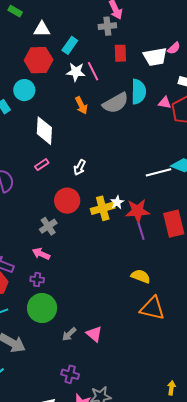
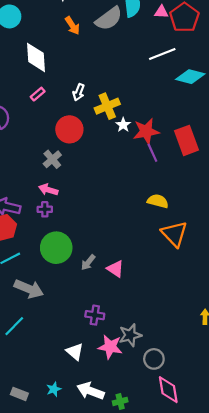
white line: (159, 172) -> (162, 54), moved
yellow cross: (103, 208) -> (107, 106), moved
purple cross: (37, 280) -> (45, 209), moved
orange triangle: (152, 308) -> (174, 234), turned 40
gray arrow: (69, 334) -> (88, 262), moved

